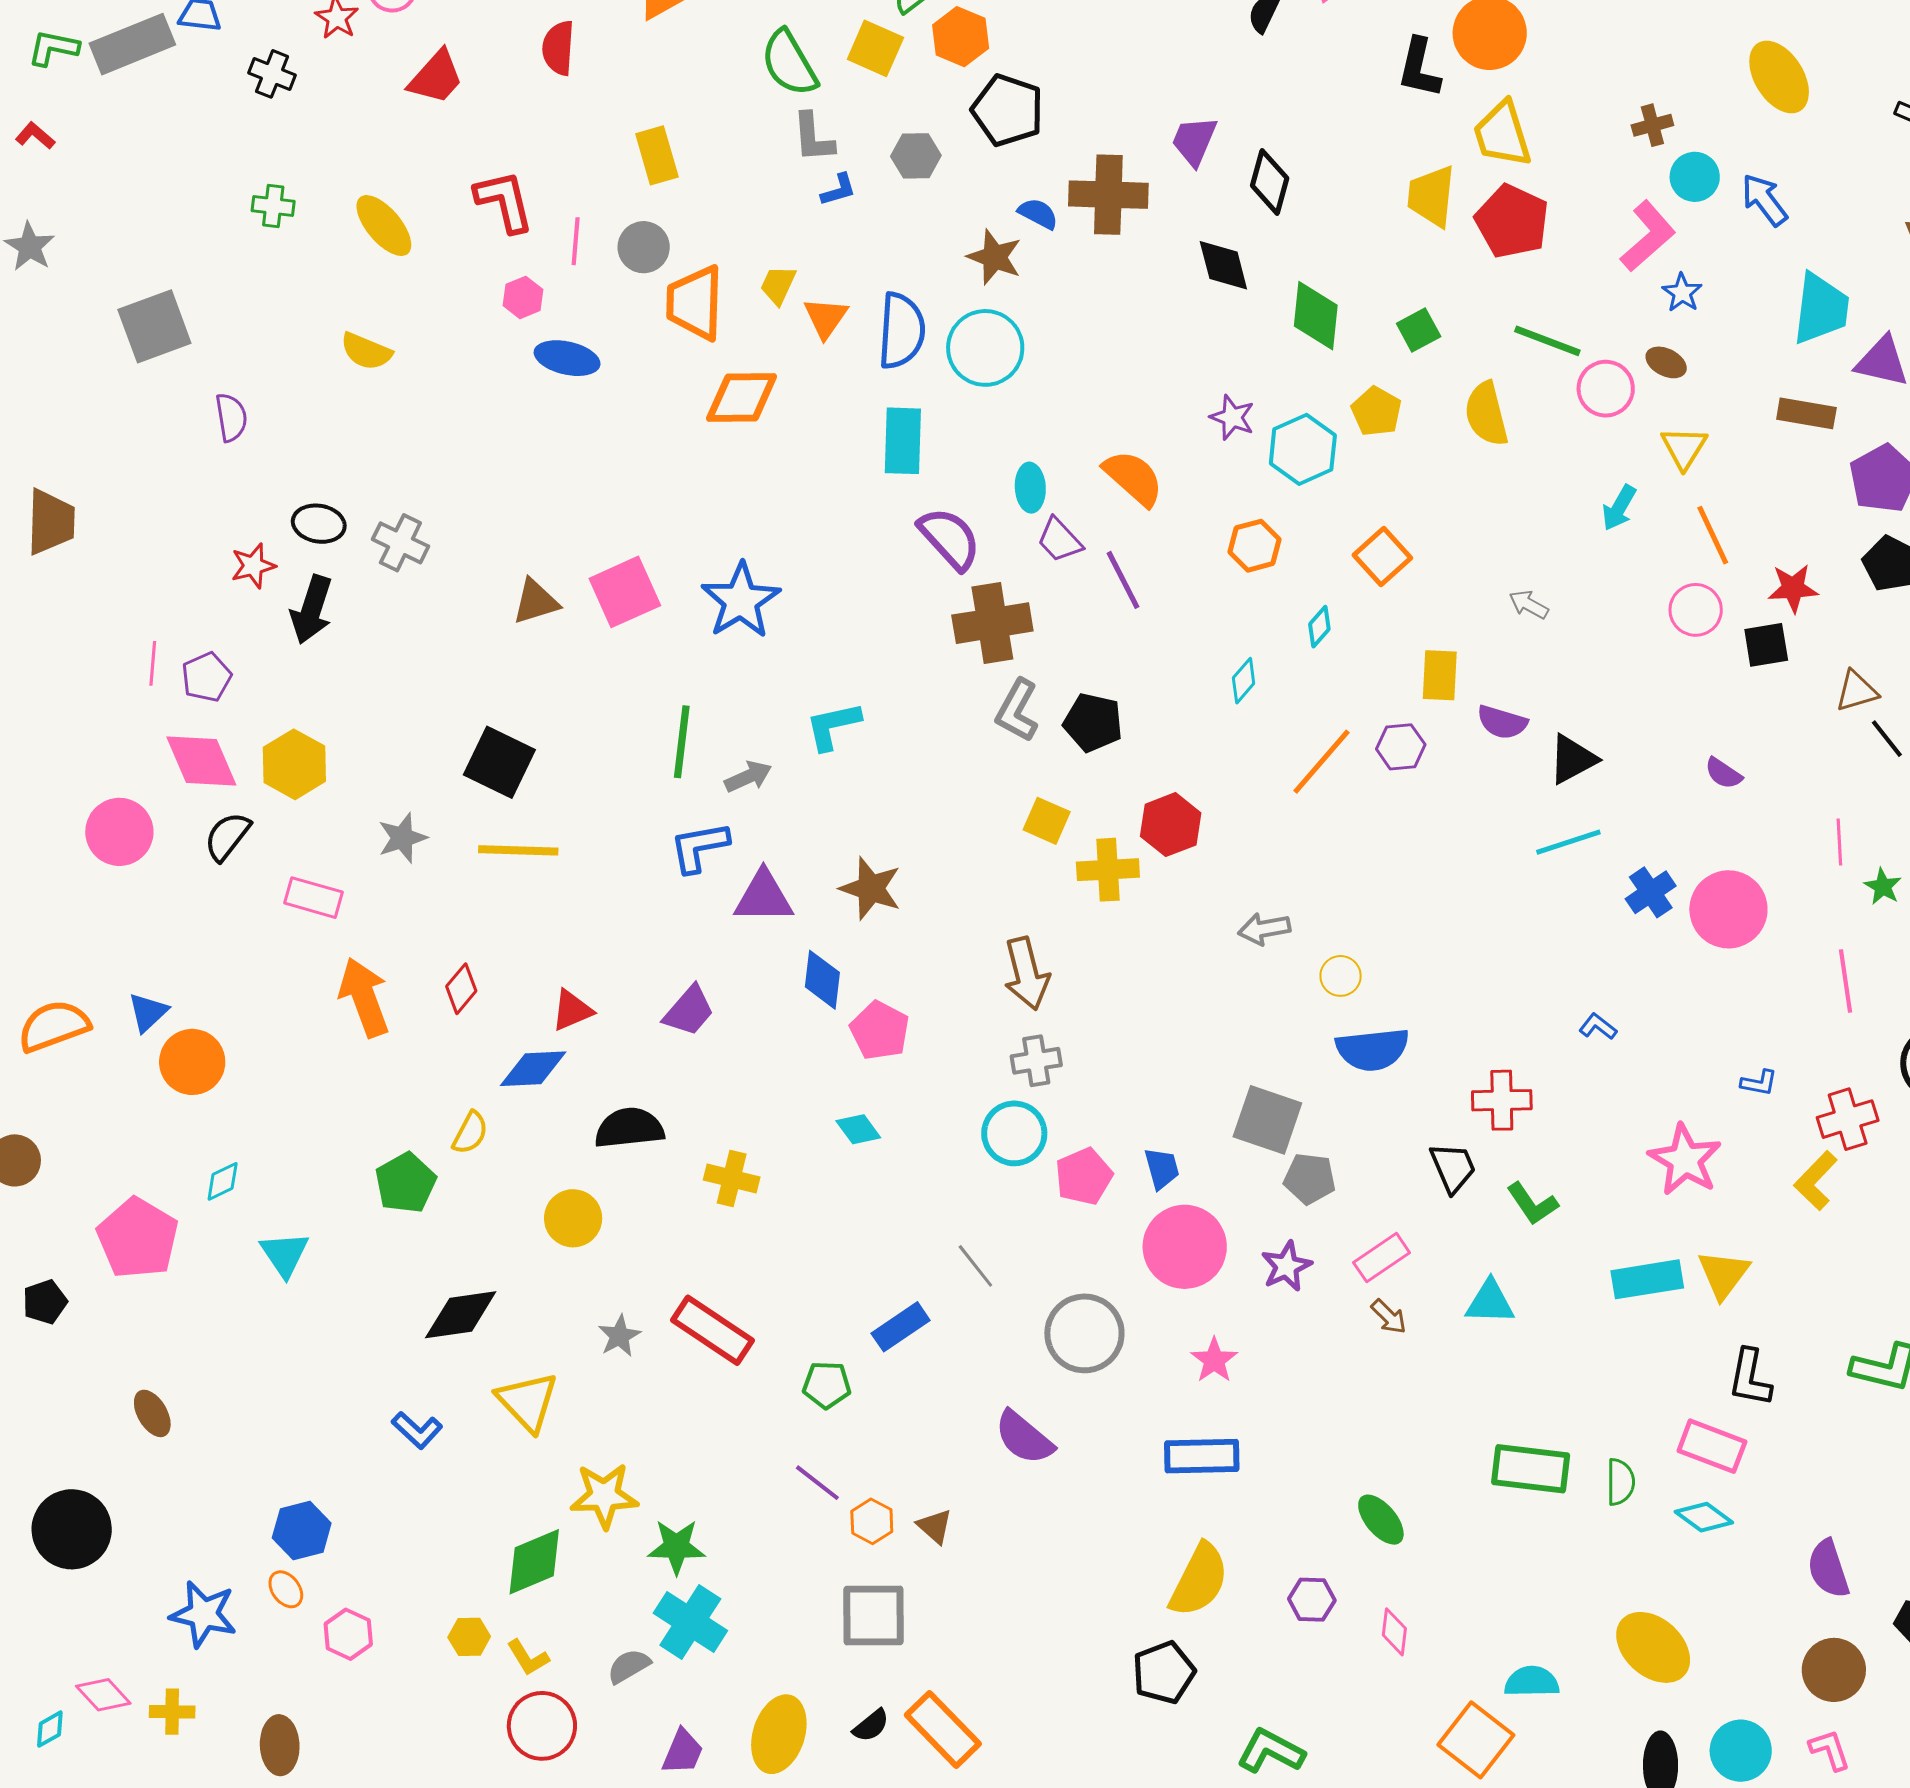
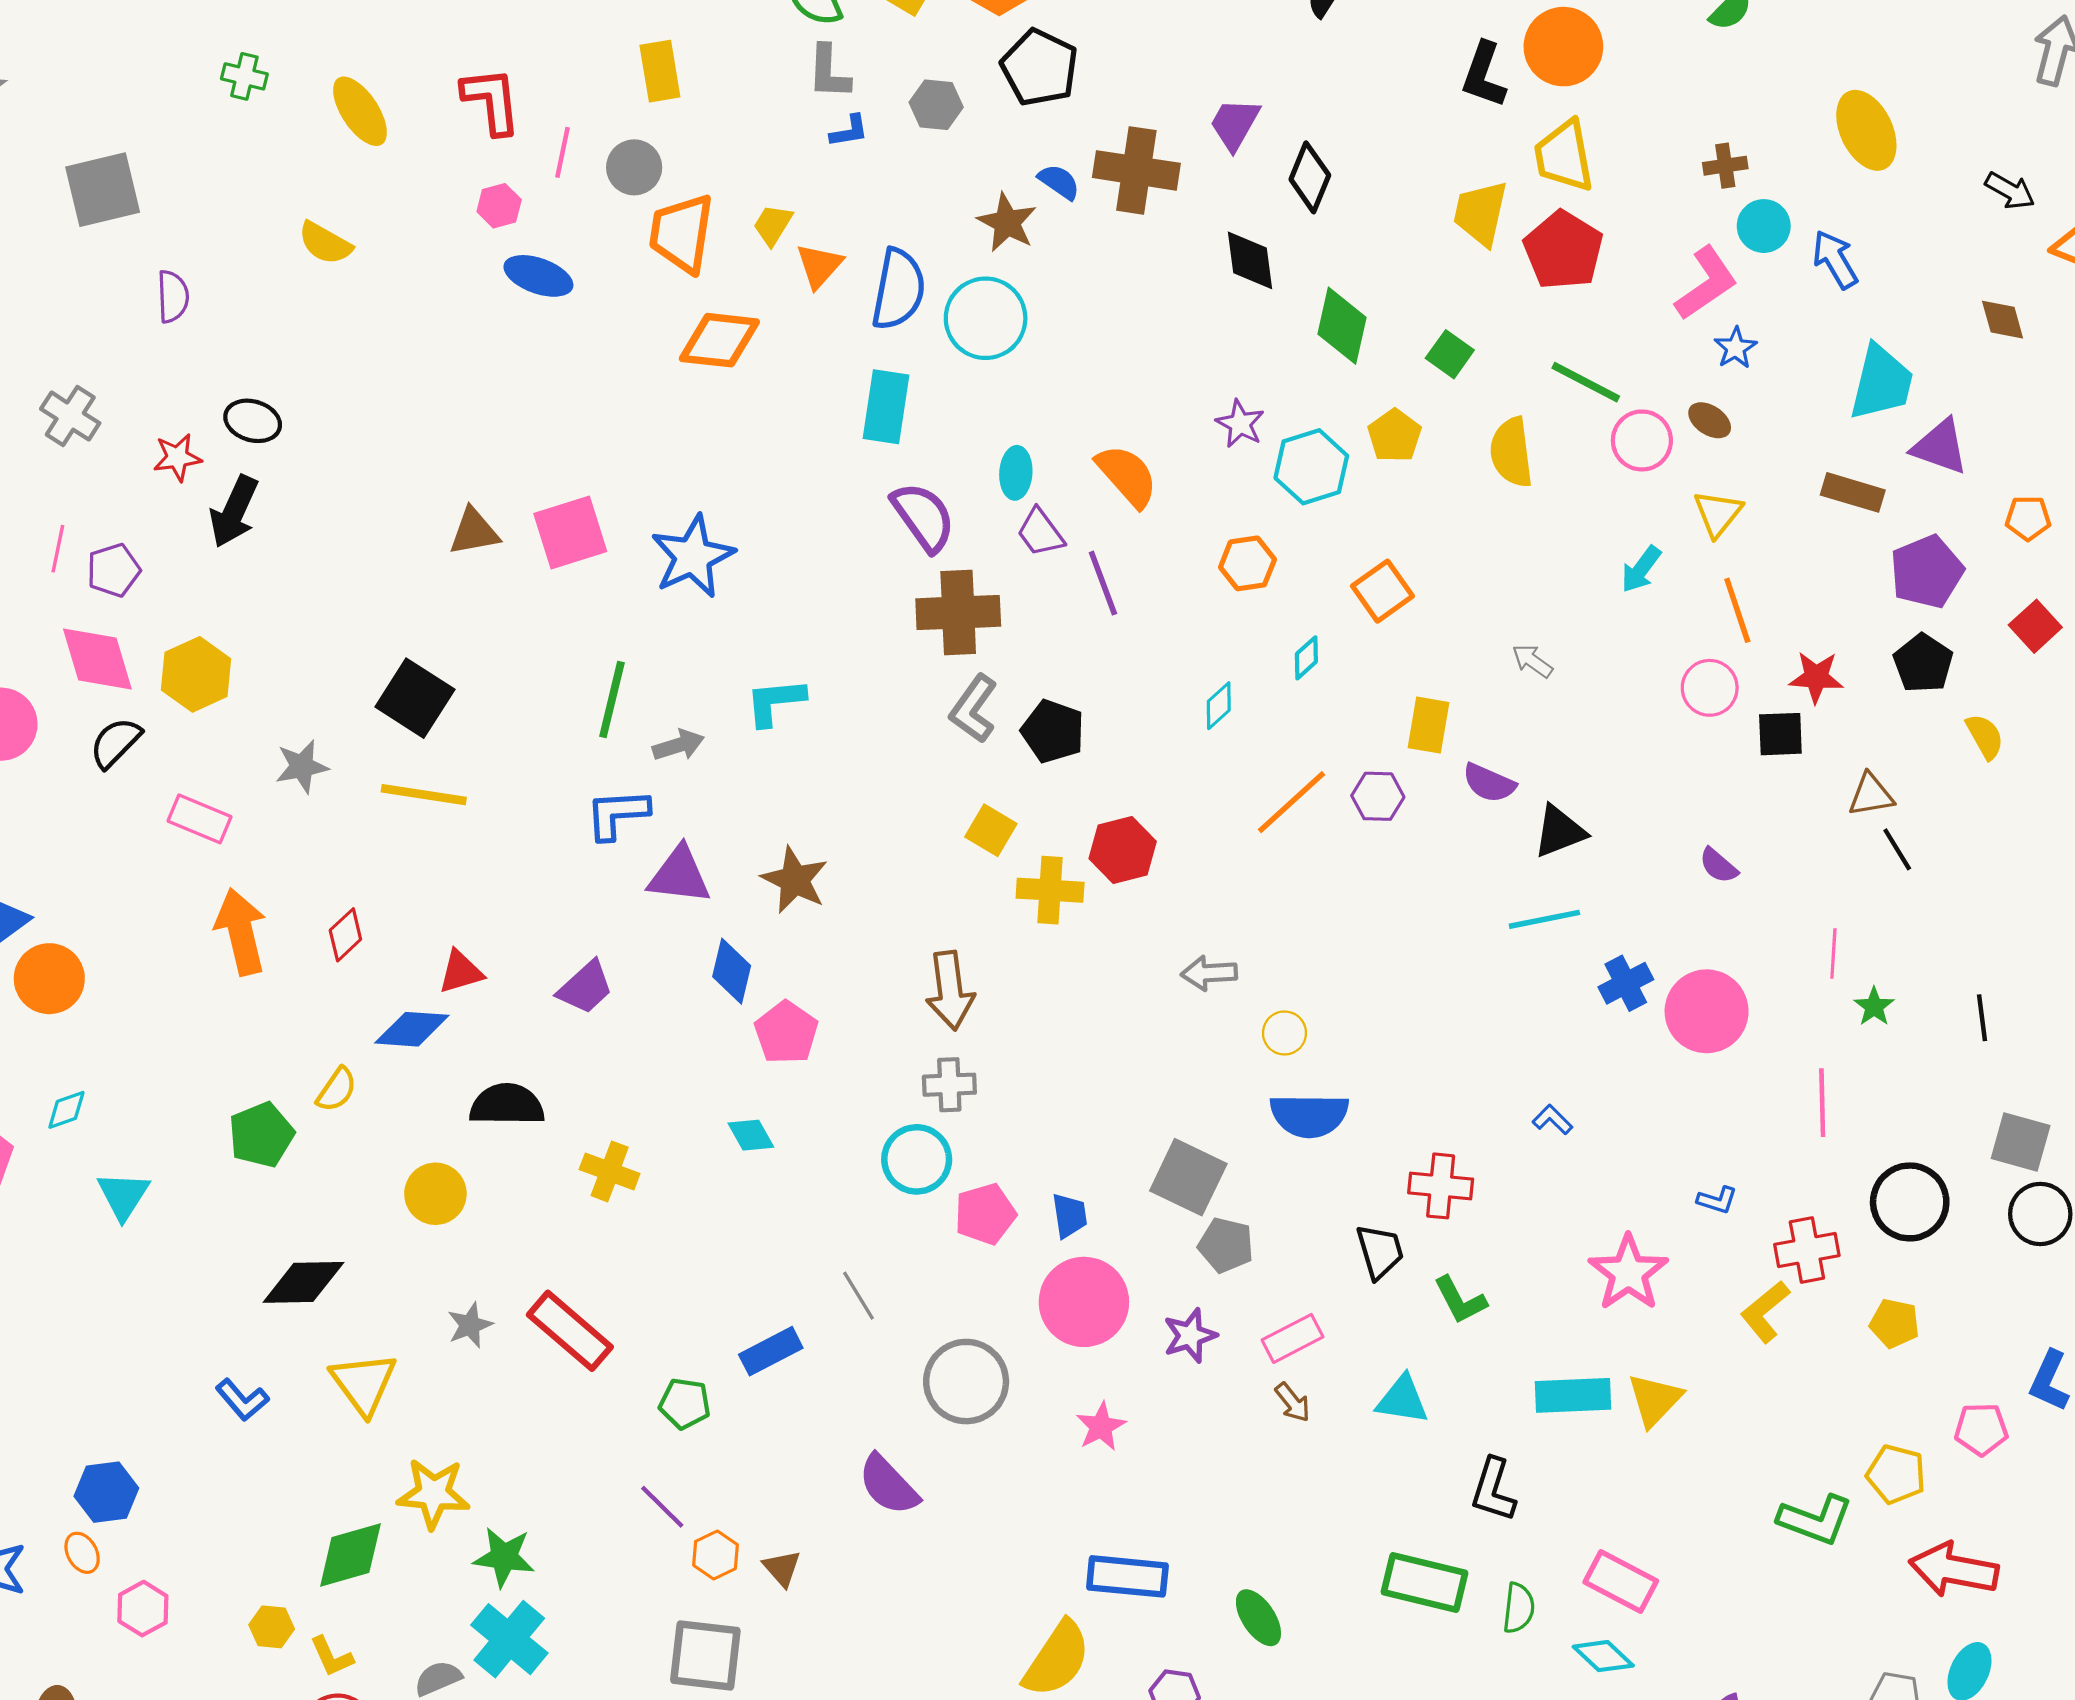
green square: (1419, 330) -> (1450, 354), turned -33
gray cross: (400, 543) -> (70, 416), moved
black L-shape: (1750, 1378) -> (1493, 1490), moved
blue rectangle: (1202, 1456) -> (1127, 1576), moved

